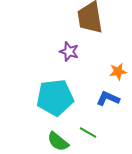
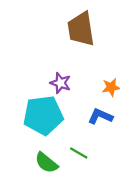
purple star: (69, 52) -> (60, 83), moved

